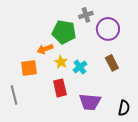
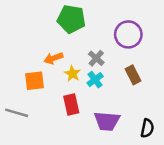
gray cross: (86, 15) -> (96, 58), moved, turned -32
green pentagon: (64, 32) -> (71, 19), moved
gray line: (14, 95) -> (17, 113), turned -60

